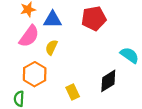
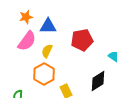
red pentagon: (94, 18) -> (82, 40), moved
orange hexagon: (35, 74) -> (44, 74), moved

